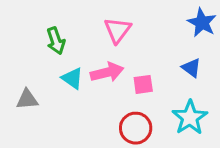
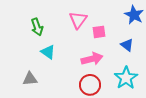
pink arrow: (107, 72) -> (92, 59), moved
pink square: (143, 84) -> (99, 32), moved
gray triangle: (27, 99) -> (30, 79), moved

